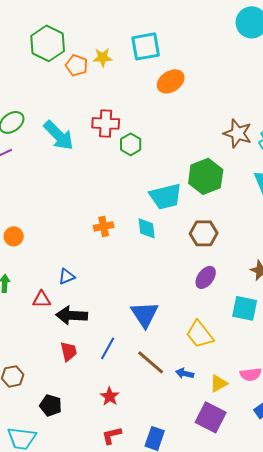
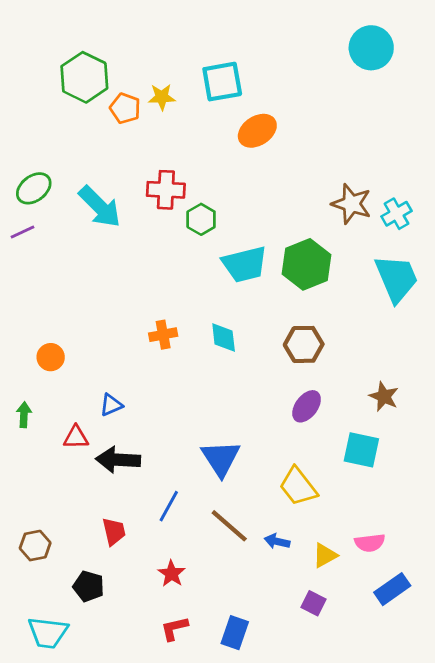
cyan trapezoid: (166, 196) -> (245, 264), moved
orange circle: (14, 236) -> (51, 357), moved
red trapezoid: (69, 351) -> (114, 531), moved
purple square: (211, 417) -> (314, 603), size x0.6

